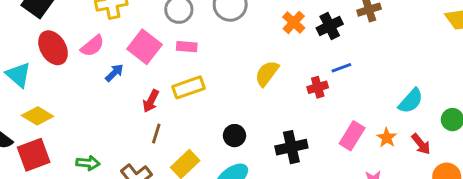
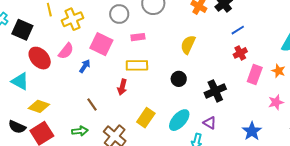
pink rectangle: (187, 47) -> (138, 37), moved
yellow rectangle: (188, 87) -> (137, 65), turned 30
red cross: (318, 87) -> (240, 53), moved
red arrow: (151, 101) -> (122, 87), moved
brown line: (156, 134) -> (92, 105), moved, turned -40
black circle: (234, 136) -> (179, 79), moved

